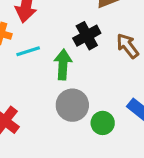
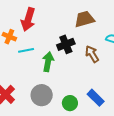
gray circle: (72, 105) -> (42, 95), moved

